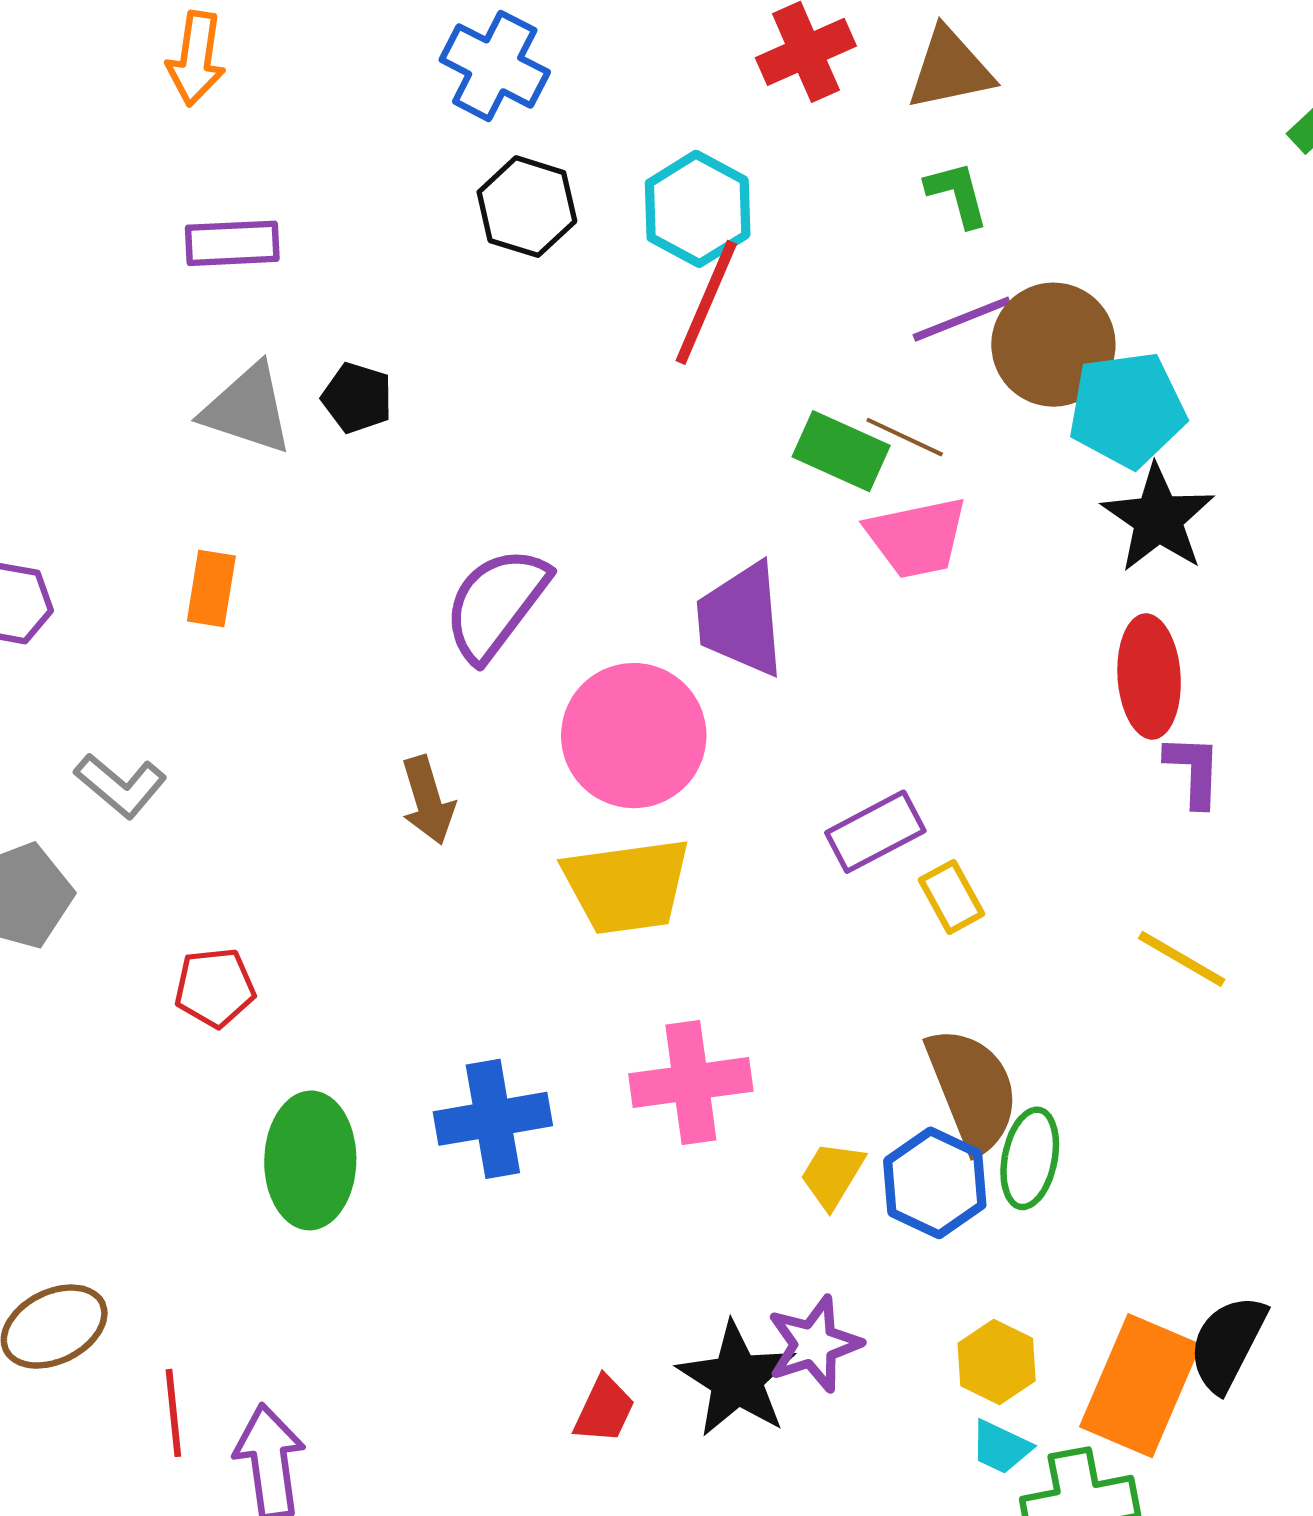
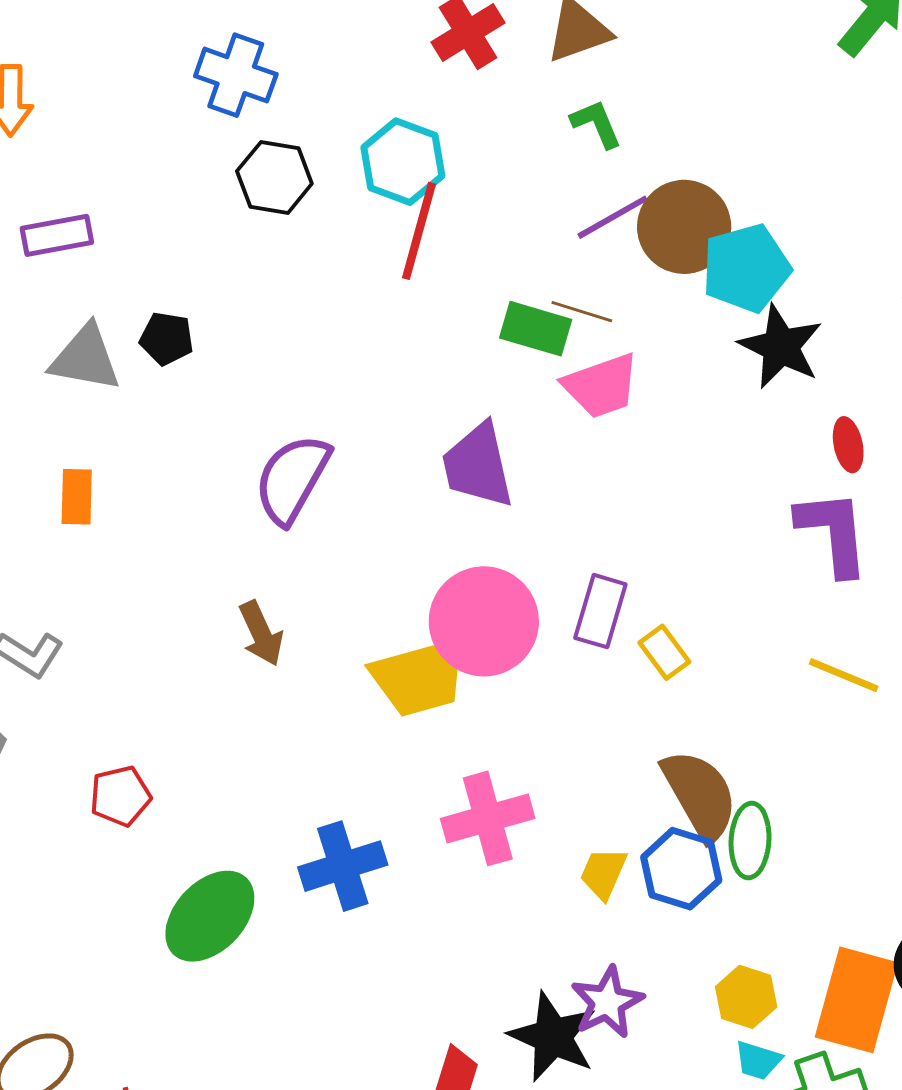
red ellipse: (1149, 676) -> (848, 445), moved, size x0.6
pink circle: (634, 736) -> (484, 621), moved
purple L-shape: (1193, 771) -> (833, 532), size x1.6
purple rectangle: (875, 832) -> (600, 611), turned -38
green ellipse: (310, 1160) -> (210, 916), turned 50

